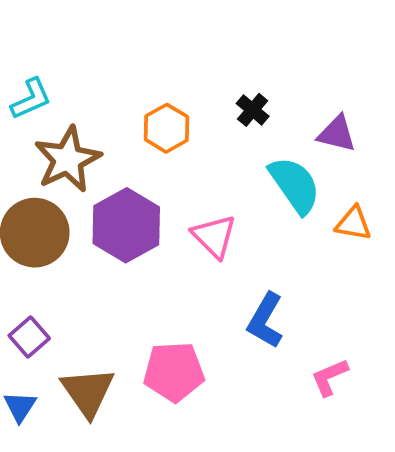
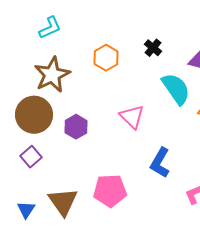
cyan L-shape: (31, 99) -> (50, 28), moved
purple hexagon: (126, 225) -> (76, 127), moved, size x0.6
purple square: (29, 337) -> (31, 157), moved

